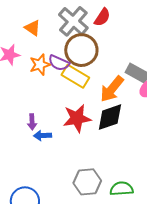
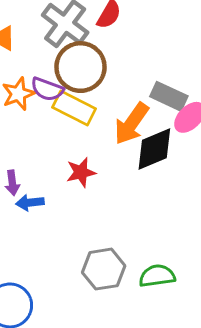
black diamond: (110, 117) -> (154, 149), moved
red star: (77, 118) -> (81, 172), size x0.7

